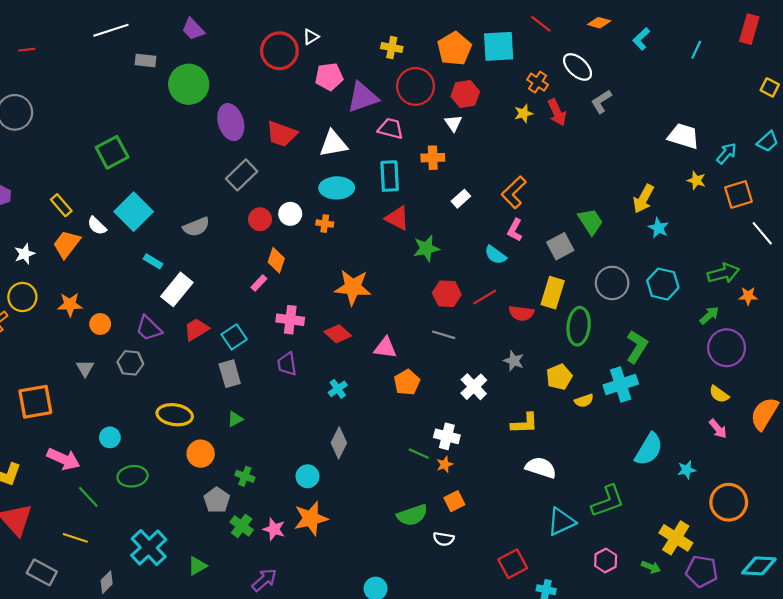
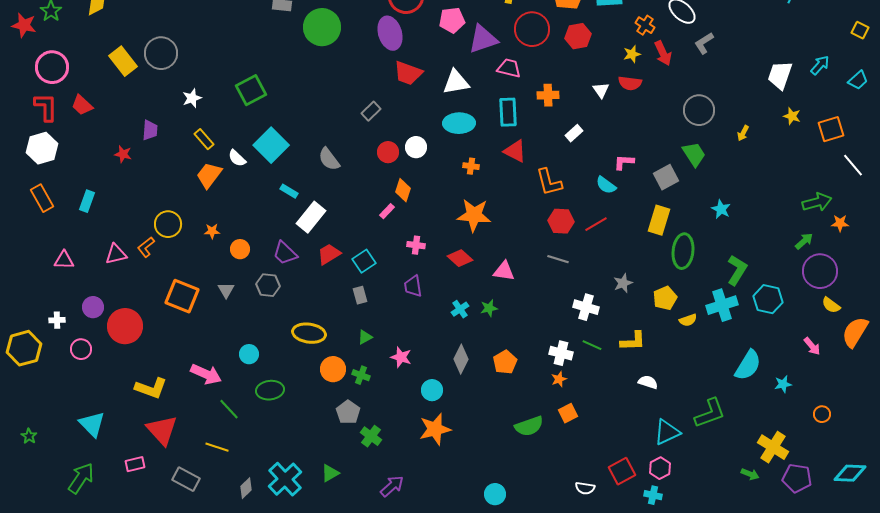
purple ellipse: (231, 122) -> (390, 33), moved
white triangle: (453, 123) -> (601, 90), moved
white trapezoid: (683, 136) -> (780, 75), turned -88
cyan arrow: (727, 153) -> (820, 65), moved
gray rectangle: (242, 175) -> (371, 111), size x0.7
orange L-shape: (514, 192) -> (549, 182), moved, turned -60
yellow arrow: (643, 199) -> (743, 133), size x0.6
orange cross: (325, 224) -> (471, 166), moved
gray semicircle: (196, 227) -> (329, 159), turned 75
cyan star: (659, 228) -> (721, 209), moved
pink L-shape: (515, 230) -> (624, 162), turned 65
green star: (426, 248) -> (489, 308), moved, size x0.7
white star: (25, 254) -> (192, 98), moved
gray circle: (612, 283) -> (699, 110), moved
cyan hexagon: (663, 284) -> (768, 299), moved
orange star: (70, 305) -> (212, 231), size x0.7
red semicircle: (521, 313) -> (630, 83), moved
pink cross: (290, 320) -> (416, 245), size x0.7
gray star: (514, 361) -> (623, 283), turned 30
gray rectangle: (230, 374) -> (360, 295), size x0.7
orange pentagon: (407, 382) -> (505, 362), moved
white cross: (474, 387) -> (586, 307), turned -30
yellow semicircle: (719, 394) -> (831, 305), moved
orange square: (35, 402) -> (182, 296), moved, turned 32
green line: (419, 454) -> (592, 345), moved
white semicircle: (541, 468) -> (648, 382), size x0.7
green cross: (245, 476) -> (361, 375), moved
orange circle: (729, 502) -> (822, 414), size x0.5
pink star: (274, 529) -> (401, 357), moved
white semicircle: (444, 539) -> (585, 488), moved
cyan cross: (149, 548) -> (285, 479), moved
pink hexagon: (606, 561) -> (660, 468), moved

